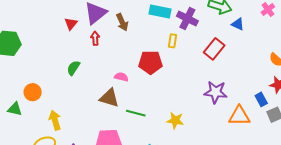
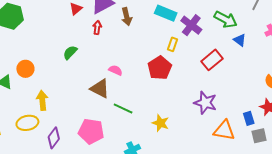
red pentagon: (150, 62) -> (160, 68), moved, turned 30

